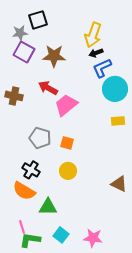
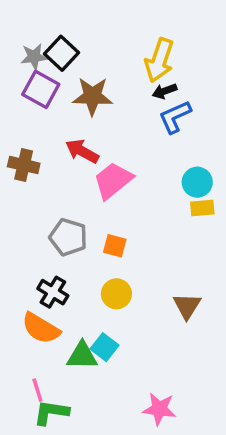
black square: (38, 20) -> (61, 53), moved, turned -30
cyan circle: (115, 89) -> (197, 182), moved, size x0.7
brown triangle: (119, 184) -> (187, 306), moved, turned 36
cyan square: (61, 235) -> (104, 347), moved

